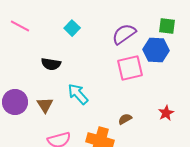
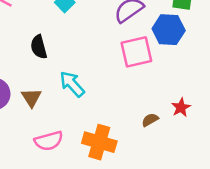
black semicircle: (51, 64) -> (39, 47), turned 66
brown semicircle: (125, 119) -> (150, 120), moved

